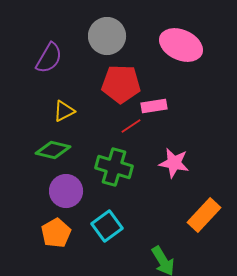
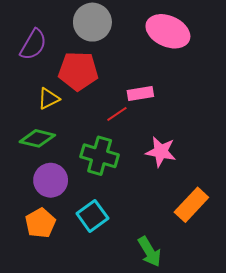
red pentagon: (121, 84) -> (78, 71), moved

